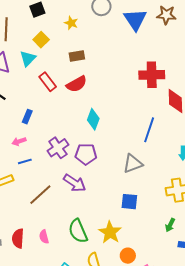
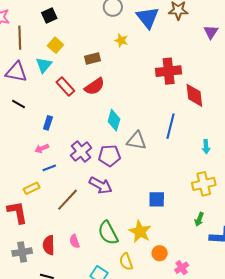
yellow star: (71, 23) -> (121, 40), moved
gray triangle: (133, 164) -> (136, 141), moved, turned 35

